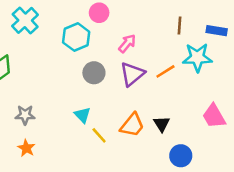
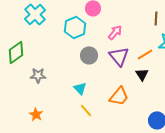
purple triangle: (132, 74) -> (119, 56), turned -30
gray star: (25, 115) -> (38, 75), moved
black triangle: (162, 124) -> (142, 74), moved
yellow line: (99, 135) -> (86, 110), moved

